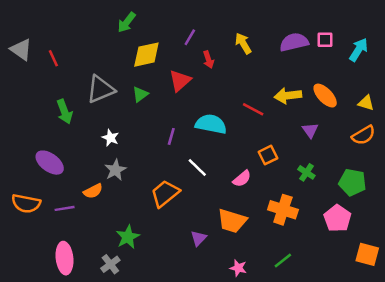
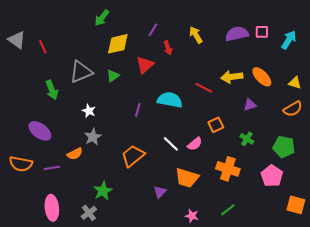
purple triangle: (310, 130) -> (250, 105), turned 48
white line: (197, 167) -> (171, 144), moved

